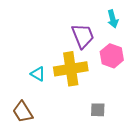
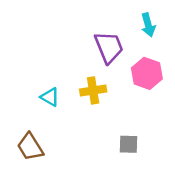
yellow cross: (71, 69) -> (93, 90), size x0.6

